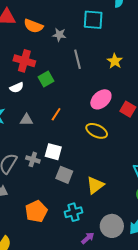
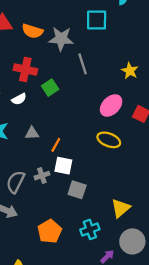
gray star: (59, 35) -> (61, 39), size x1.6
yellow star: (115, 61) -> (130, 71), moved
orange line: (56, 114) -> (56, 145), moved
gray cross: (33, 159) -> (42, 176), turned -32
yellow triangle: (95, 185) -> (121, 208), moved

